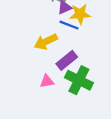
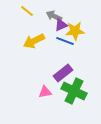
yellow arrow: (46, 42) -> (34, 41), moved

